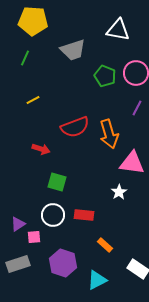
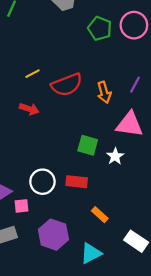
yellow line: (33, 100) -> (33, 74), moved
purple line: (137, 108) -> (135, 85), moved
orange arrow: (109, 134) -> (104, 92), size x0.7
green square: (57, 182) -> (88, 145), moved

